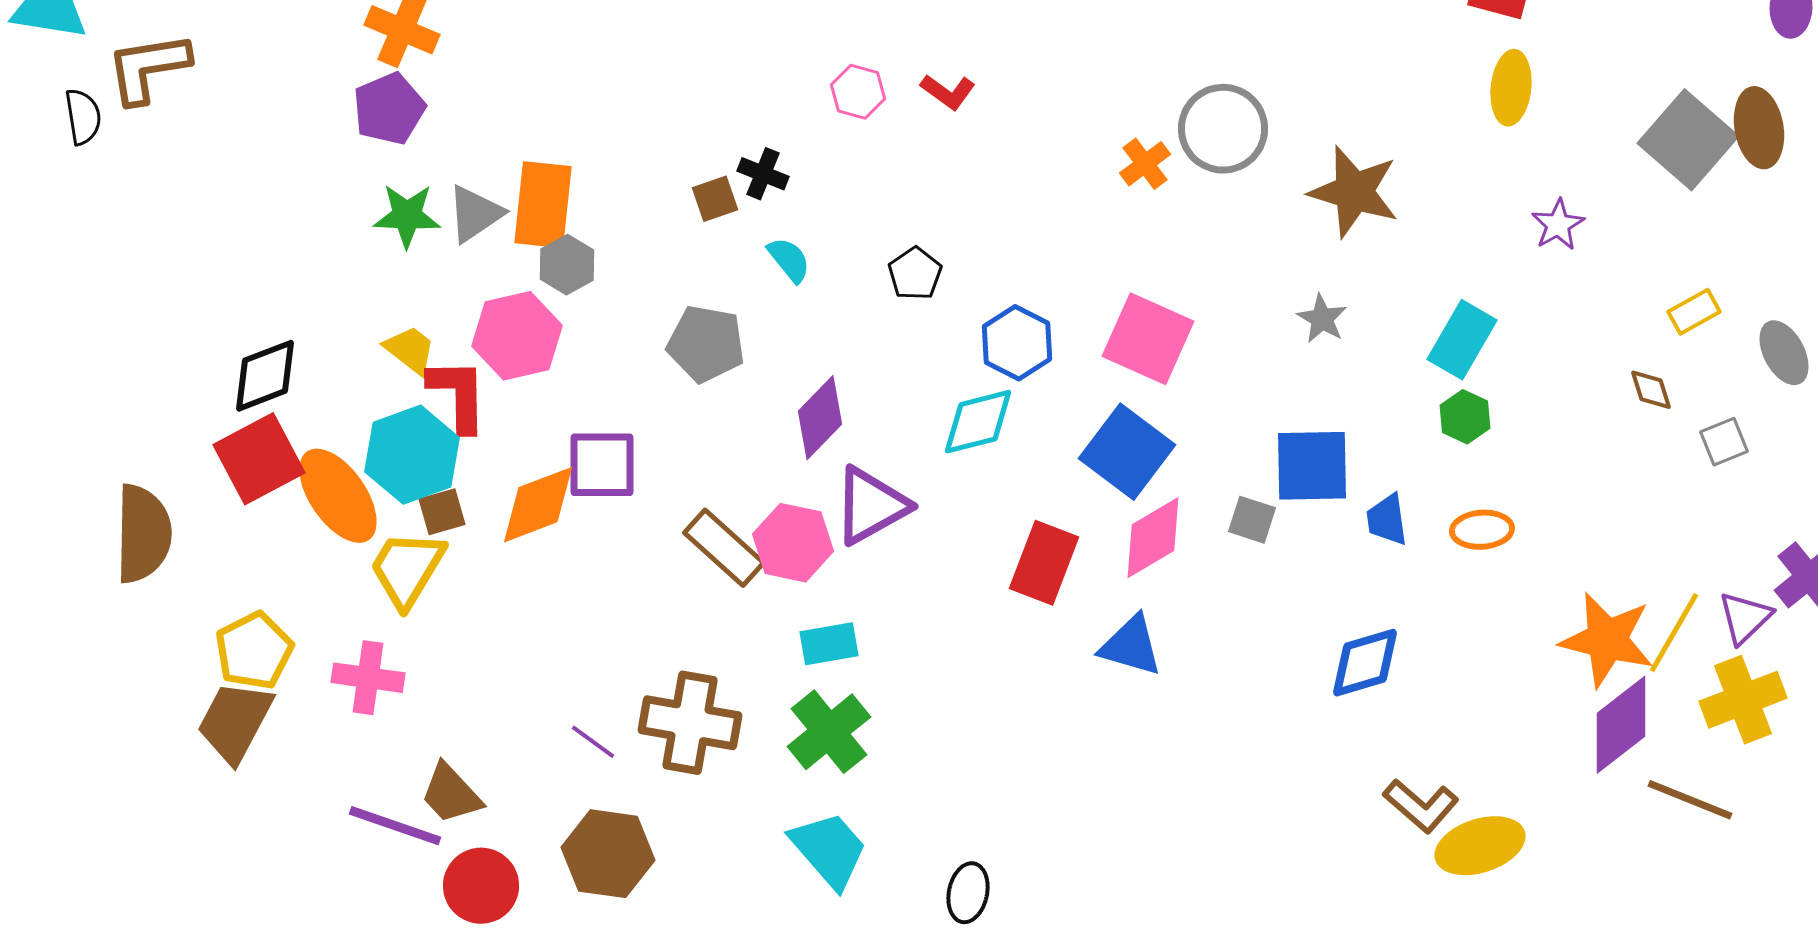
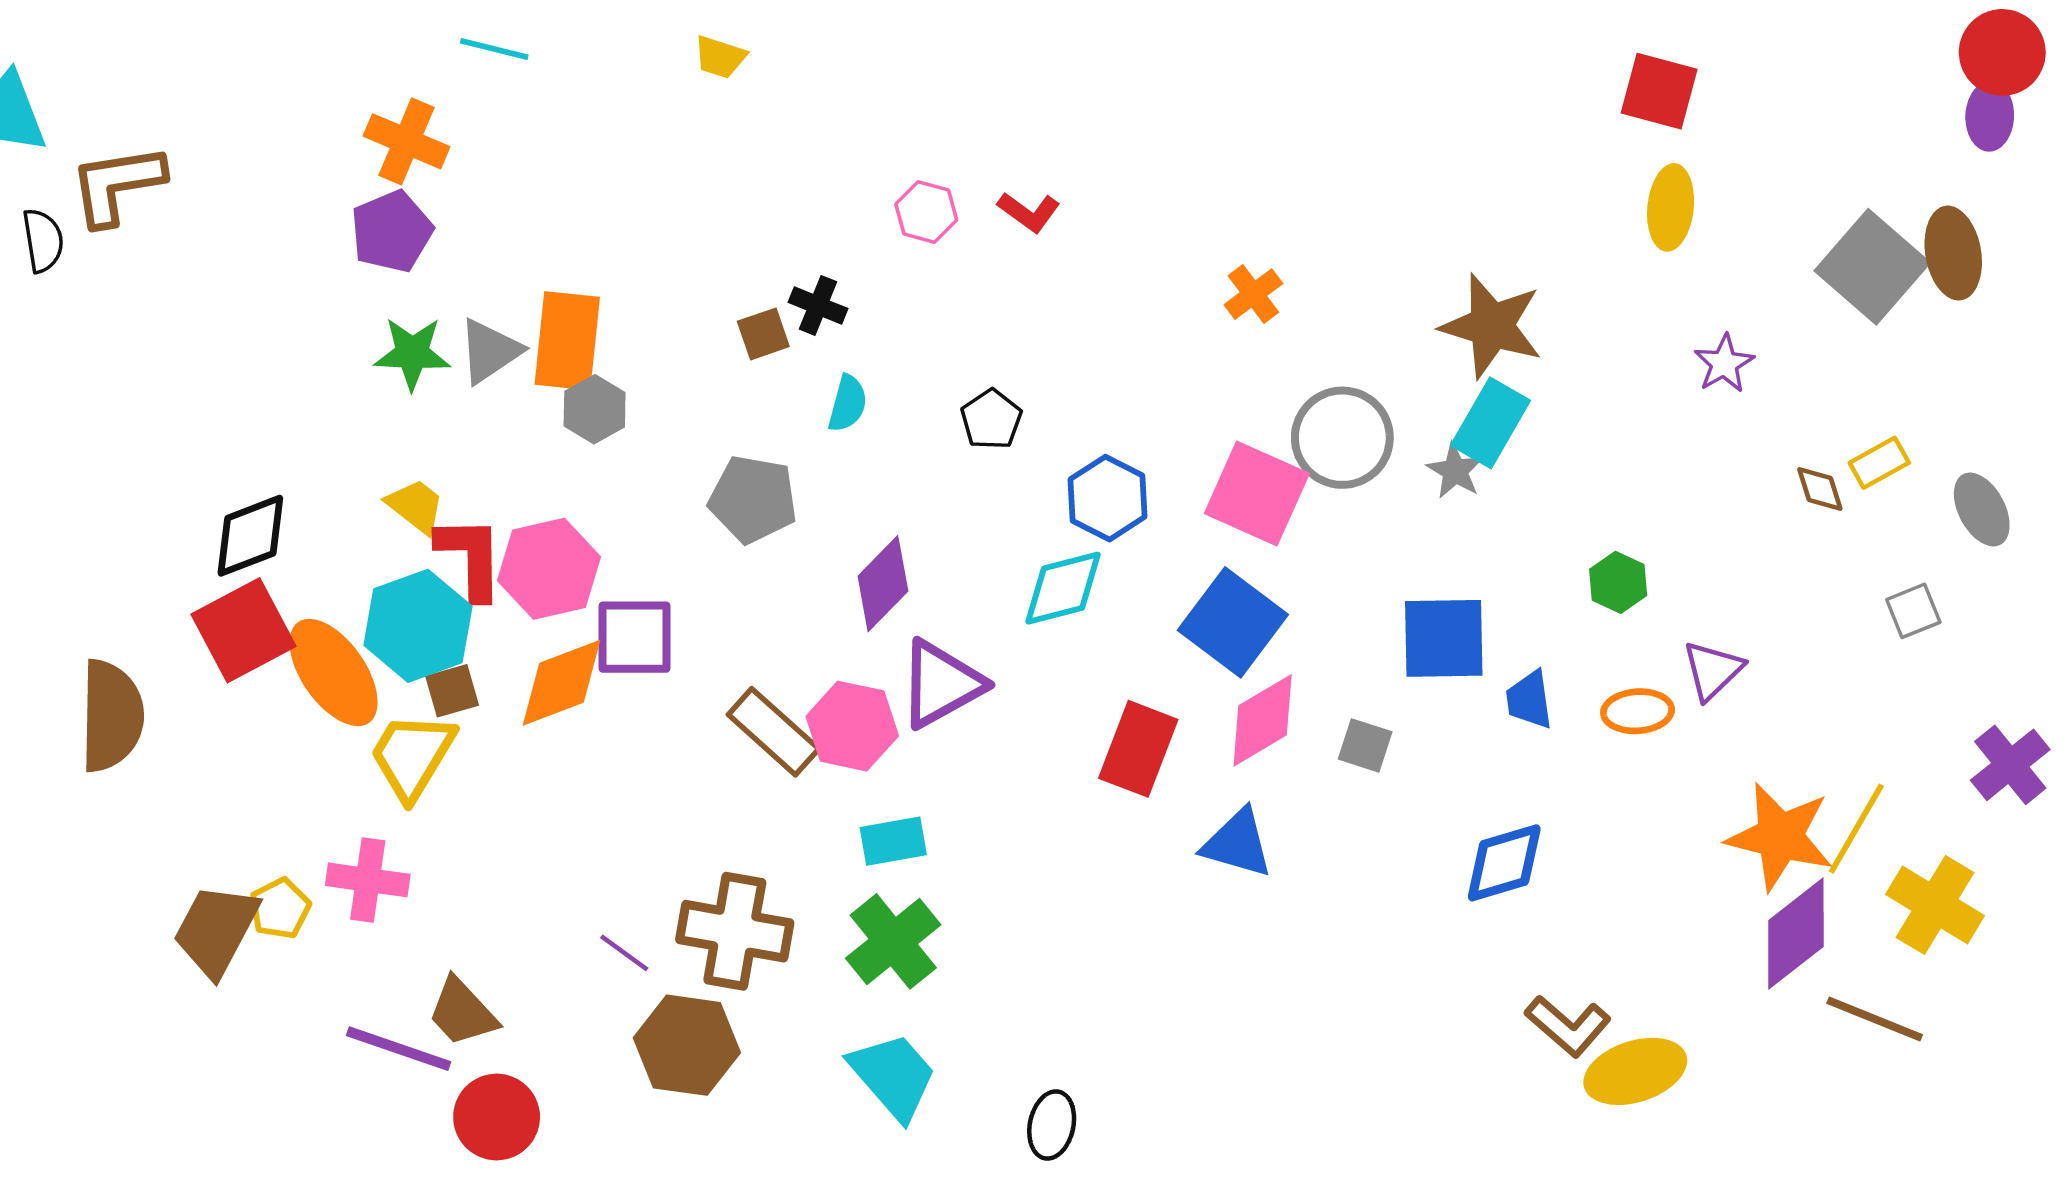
gray circle: (1223, 129) -> (1342, 438), moved
cyan semicircle: (789, 260) -> (848, 403), turned 54
pink hexagon: (517, 336) -> (549, 569), moved
cyan rectangle: (1462, 340) -> (1490, 423), moved
brown diamond: (1651, 390) -> (1820, 489), moved
gray square: (1252, 520) -> (1365, 745), moved
purple triangle: (1745, 618) -> (1713, 670), moved
yellow pentagon: (254, 651) -> (280, 908), moved, size x0.7
yellow cross: (1743, 700) -> (1935, 905), turned -38
brown hexagon: (608, 854) -> (687, 1045), moved

